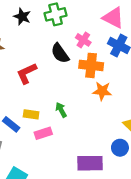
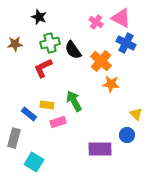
green cross: (56, 14) -> (50, 43), moved
pink cross: (83, 40) -> (96, 22), moved
orange cross: (91, 65) -> (101, 61), turned 35
green arrow: (61, 110) -> (74, 101), size x1.5

